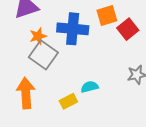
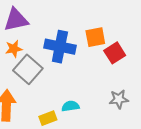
orange star: (38, 36) -> (14, 49), moved

